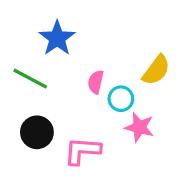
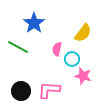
yellow semicircle: (156, 70) -> (83, 33), moved
black circle: (37, 132) -> (21, 91), moved

